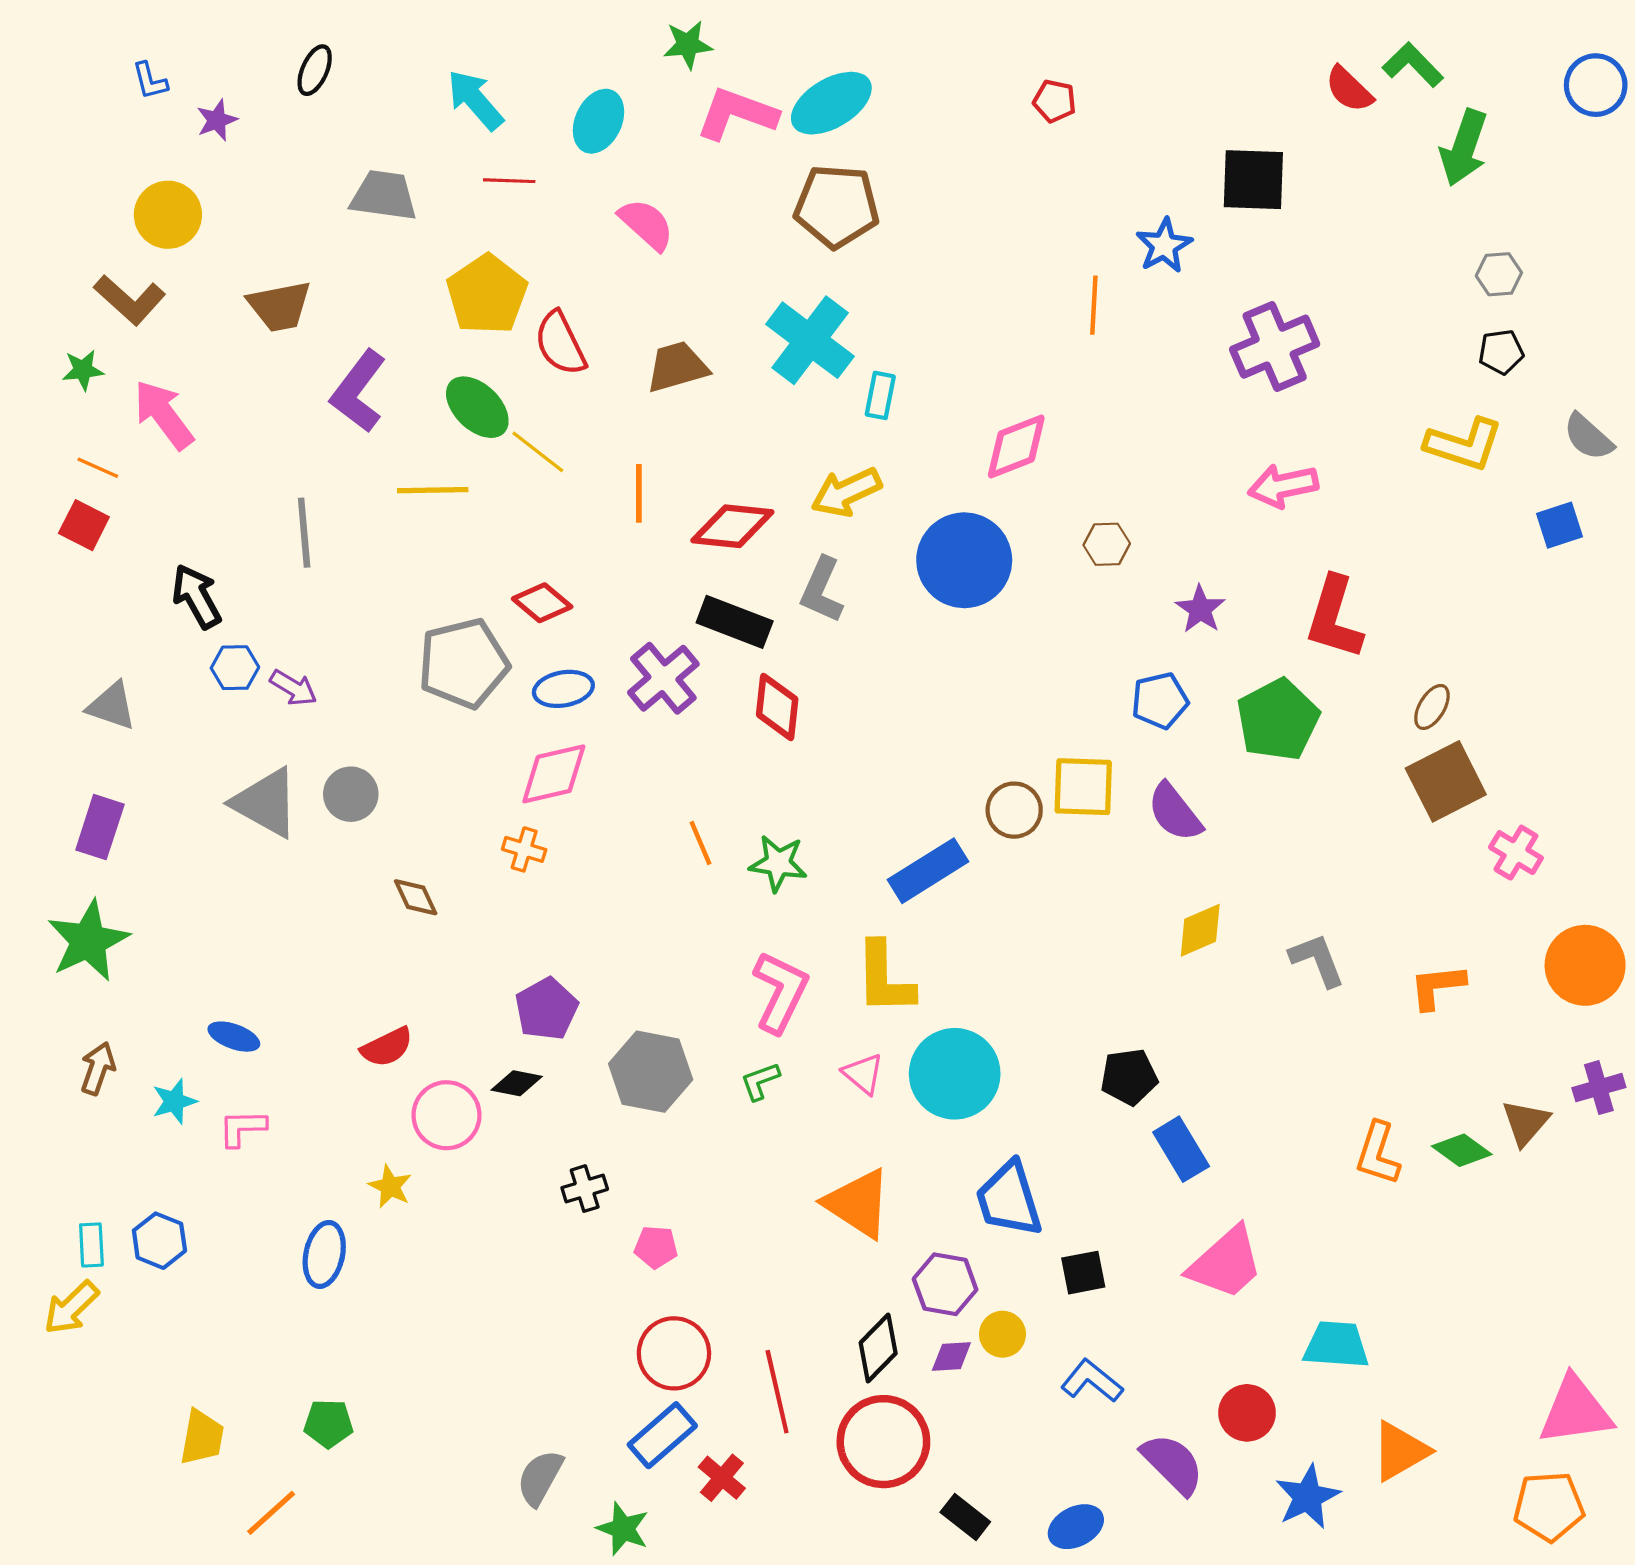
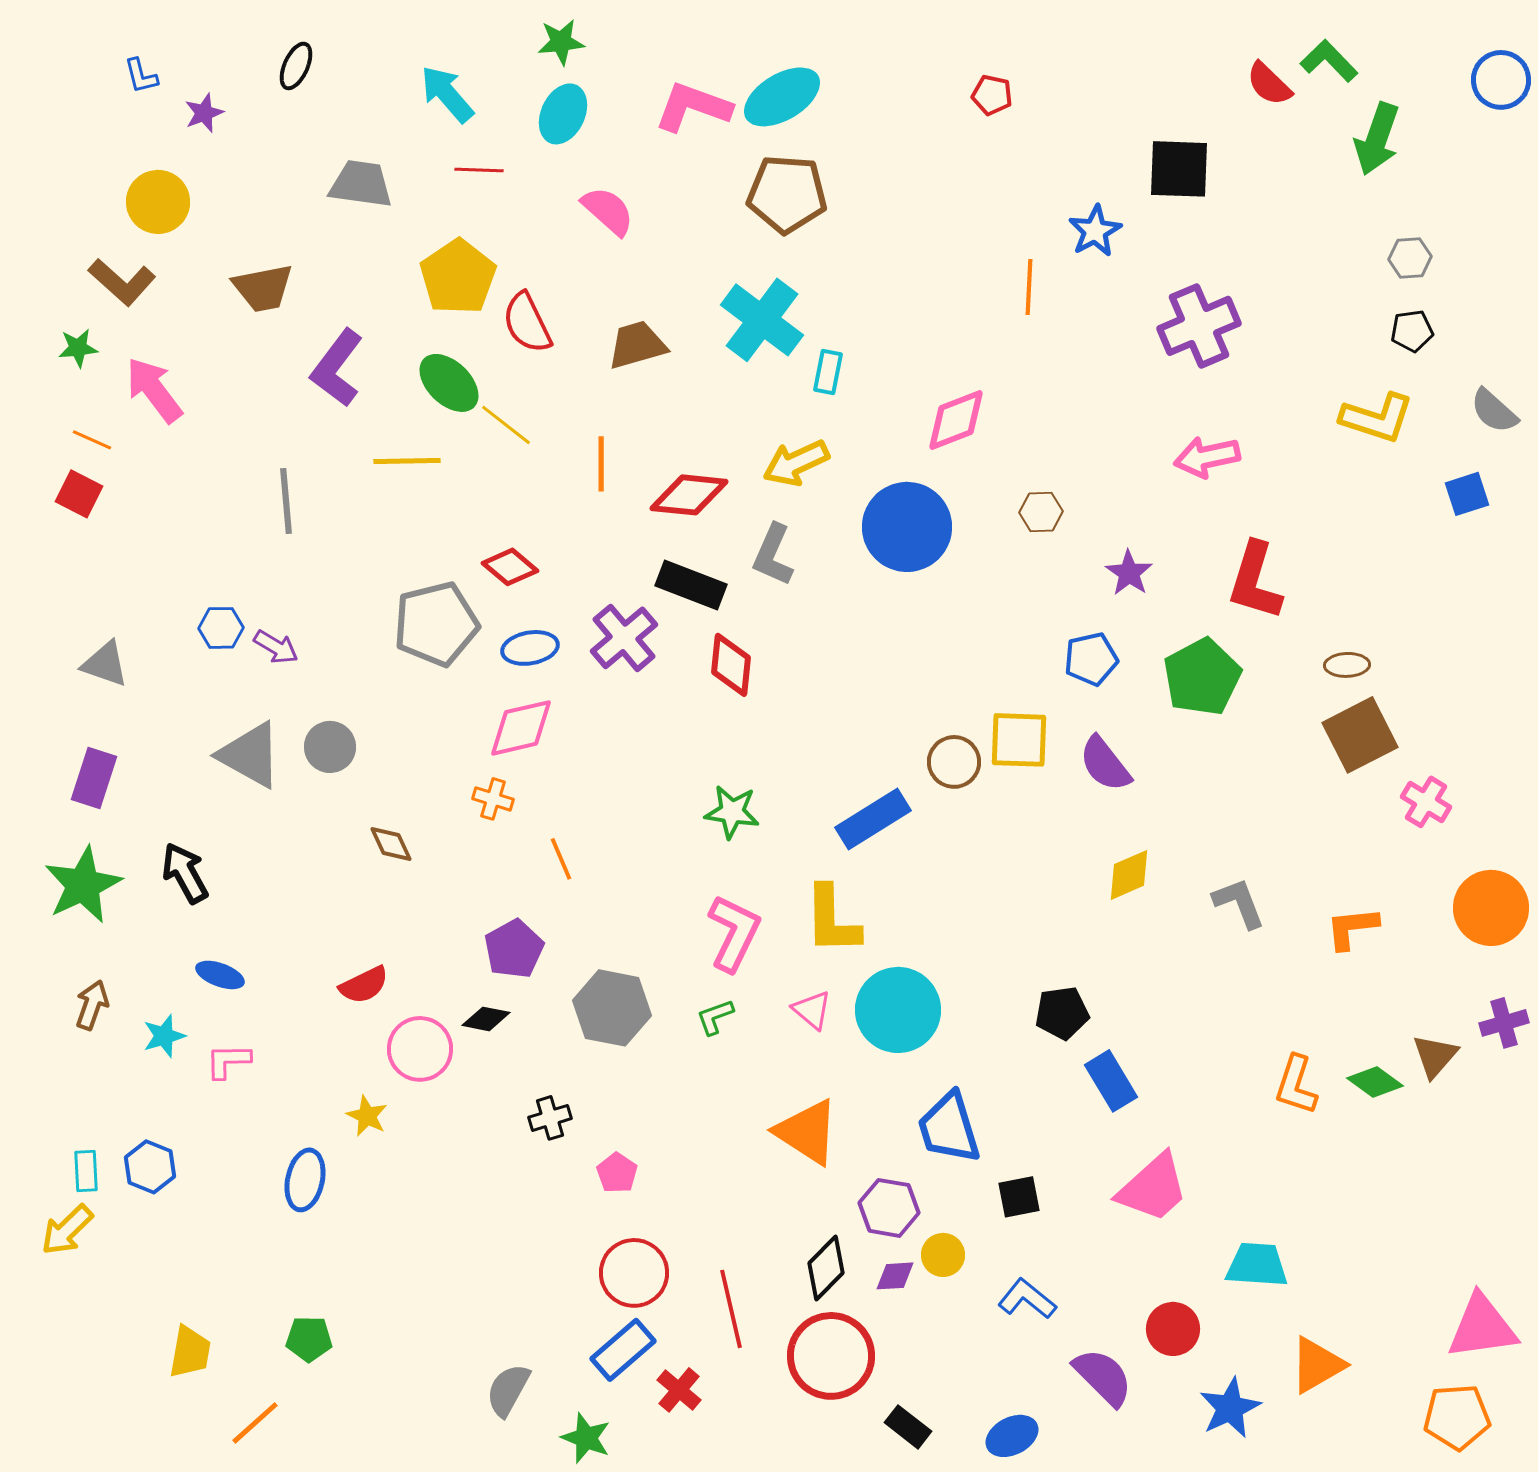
green star: (688, 45) -> (561, 42), moved
black arrow: (197, 596) -> (185, 873), moved
brown ellipse: (1432, 707) -> (1347, 665), turned 57
orange line: (701, 843) -> (561, 859), moved
pink pentagon: (656, 1247) -> (617, 1173), turned 30

